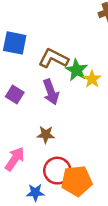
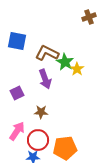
purple square: (15, 95) -> (17, 93), moved, turned 32
red circle: (57, 171) -> (38, 140), moved

